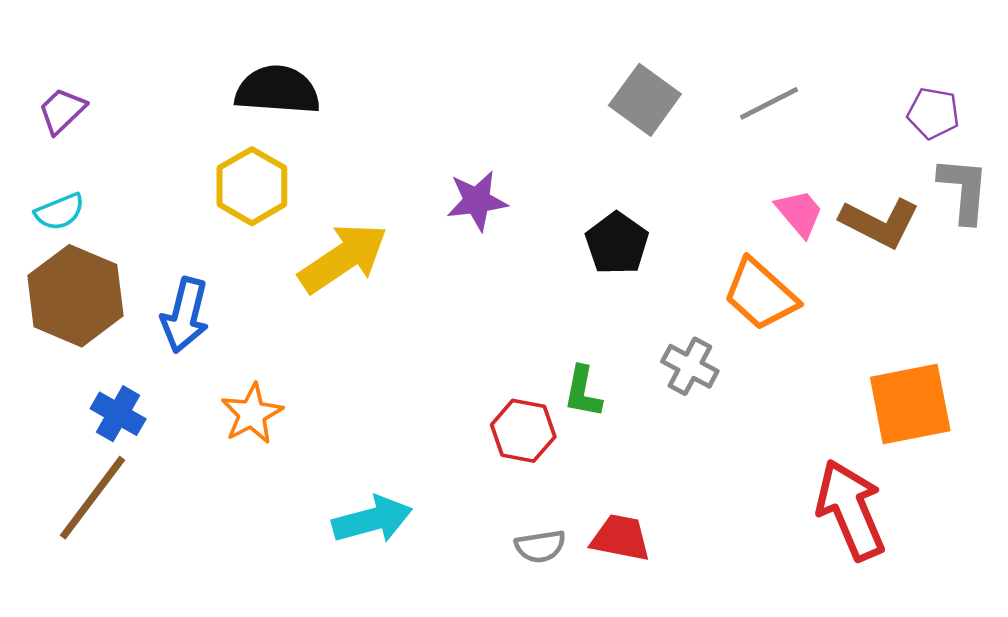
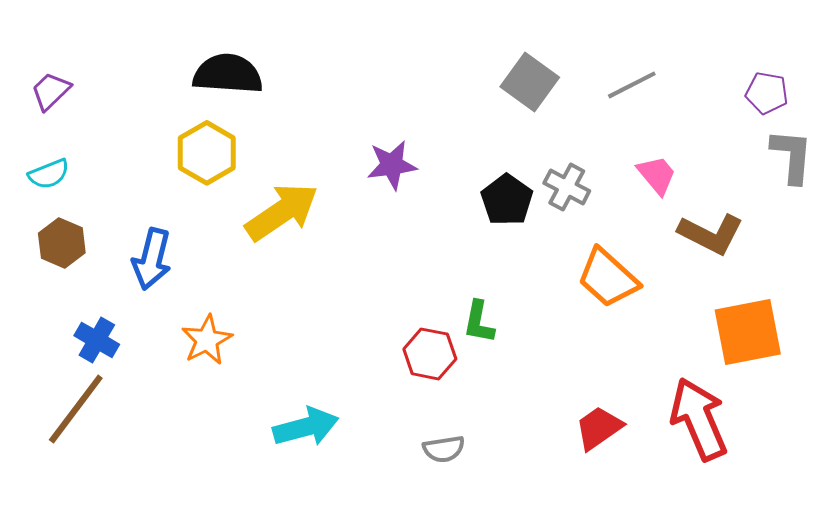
brown L-shape: (880, 223) -> (711, 234), moved
orange trapezoid: (761, 294) -> (608, 278), moved
brown hexagon: (75, 296) -> (62, 243), size x0.6
gray cross: (690, 366) -> (567, 187), moved
red trapezoid: (621, 538) -> (599, 428), moved, turned -46

